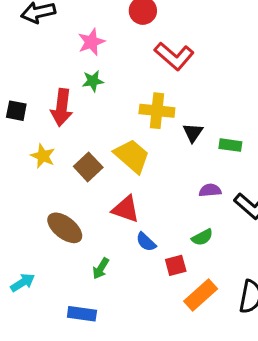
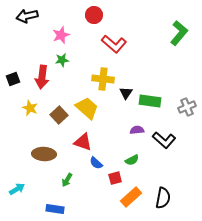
black square: (16, 111) -> (13, 79), turned -32
green rectangle: (230, 145) -> (150, 101), size x1.5
brown ellipse: (65, 228) -> (44, 154), turned -35

